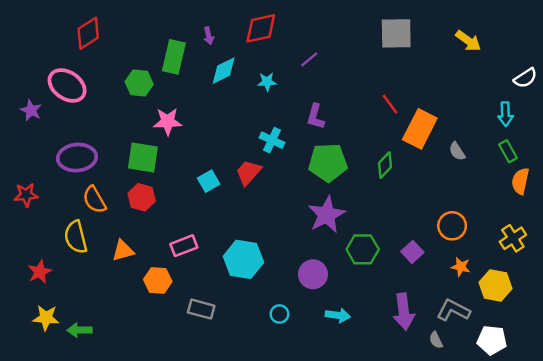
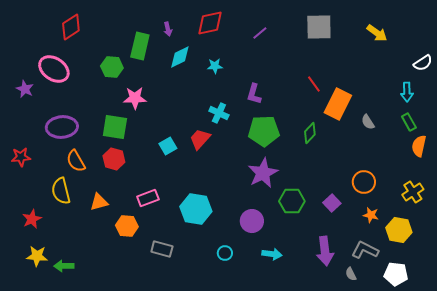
purple line: (309, 59) -> (260, 33), moved

